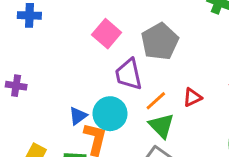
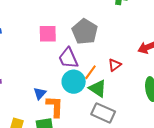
pink square: (107, 34) -> (48, 34), turned -30
cyan circle: (110, 114) -> (74, 82), moved

